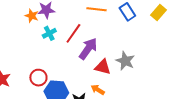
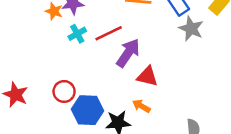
red line: (73, 33) -> (109, 33), turned 30
gray star: (125, 61) -> (191, 29), moved

